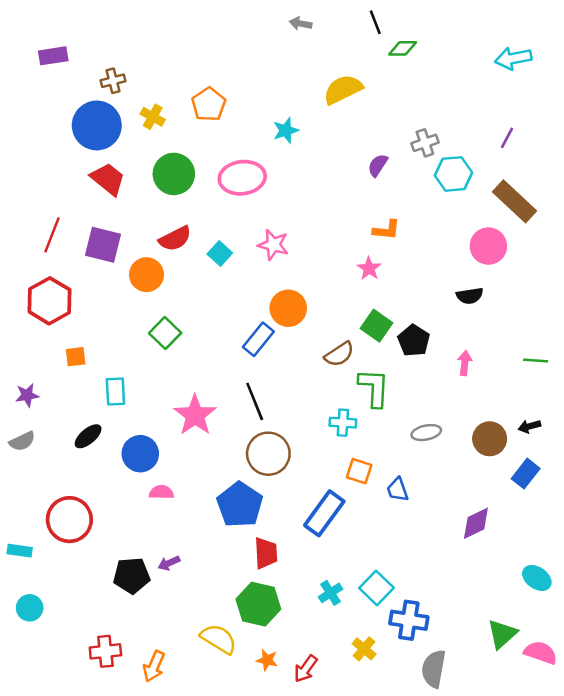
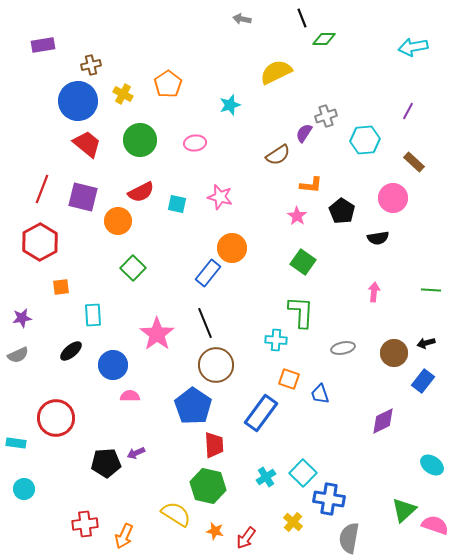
gray cross: (425, 143) -> (326, 116), moved
pink ellipse: (242, 178) -> (195, 143), size x0.6
brown rectangle: (514, 201) -> (414, 162), size x0.6
cyan square: (220, 254) -> (177, 204), turned -30
black pentagon: (414, 341) -> (342, 211), moved
brown semicircle: (339, 354) -> (278, 155), moved

